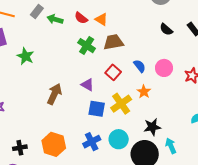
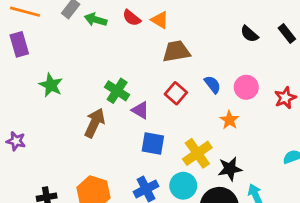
green cross: (87, 46) -> (117, 91), moved
green star: (25, 56) -> (51, 85), moved
orange star: (144, 92) -> (229, 120), moved
yellow cross: (121, 104) -> (197, 153), moved

